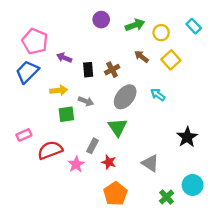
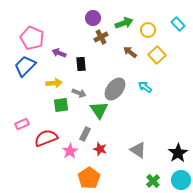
brown cross: (112, 70) -> (101, 37), moved
green triangle: (118, 127) -> (99, 110), moved
black star: (187, 137) -> (178, 153), moved
cyan circle: (193, 185) -> (181, 180), moved
orange pentagon: (115, 194) -> (89, 178), moved

